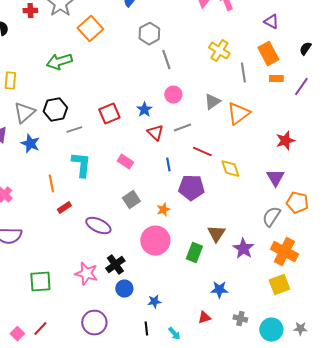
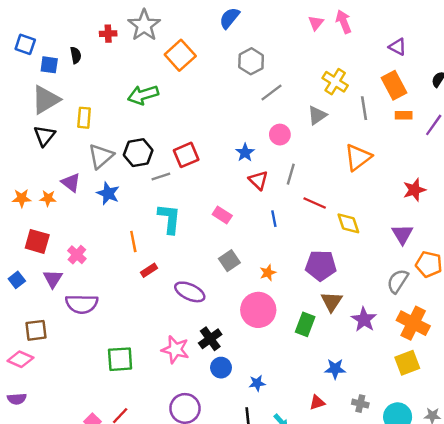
gray line: (166, 60) -> (271, 92), turned 72
gray triangle: (212, 102) -> (317, 115), moved
red square: (109, 114) -> (186, 155), moved
gray line: (182, 128) -> (291, 174), turned -54
purple pentagon: (191, 188) -> (321, 265), moved

